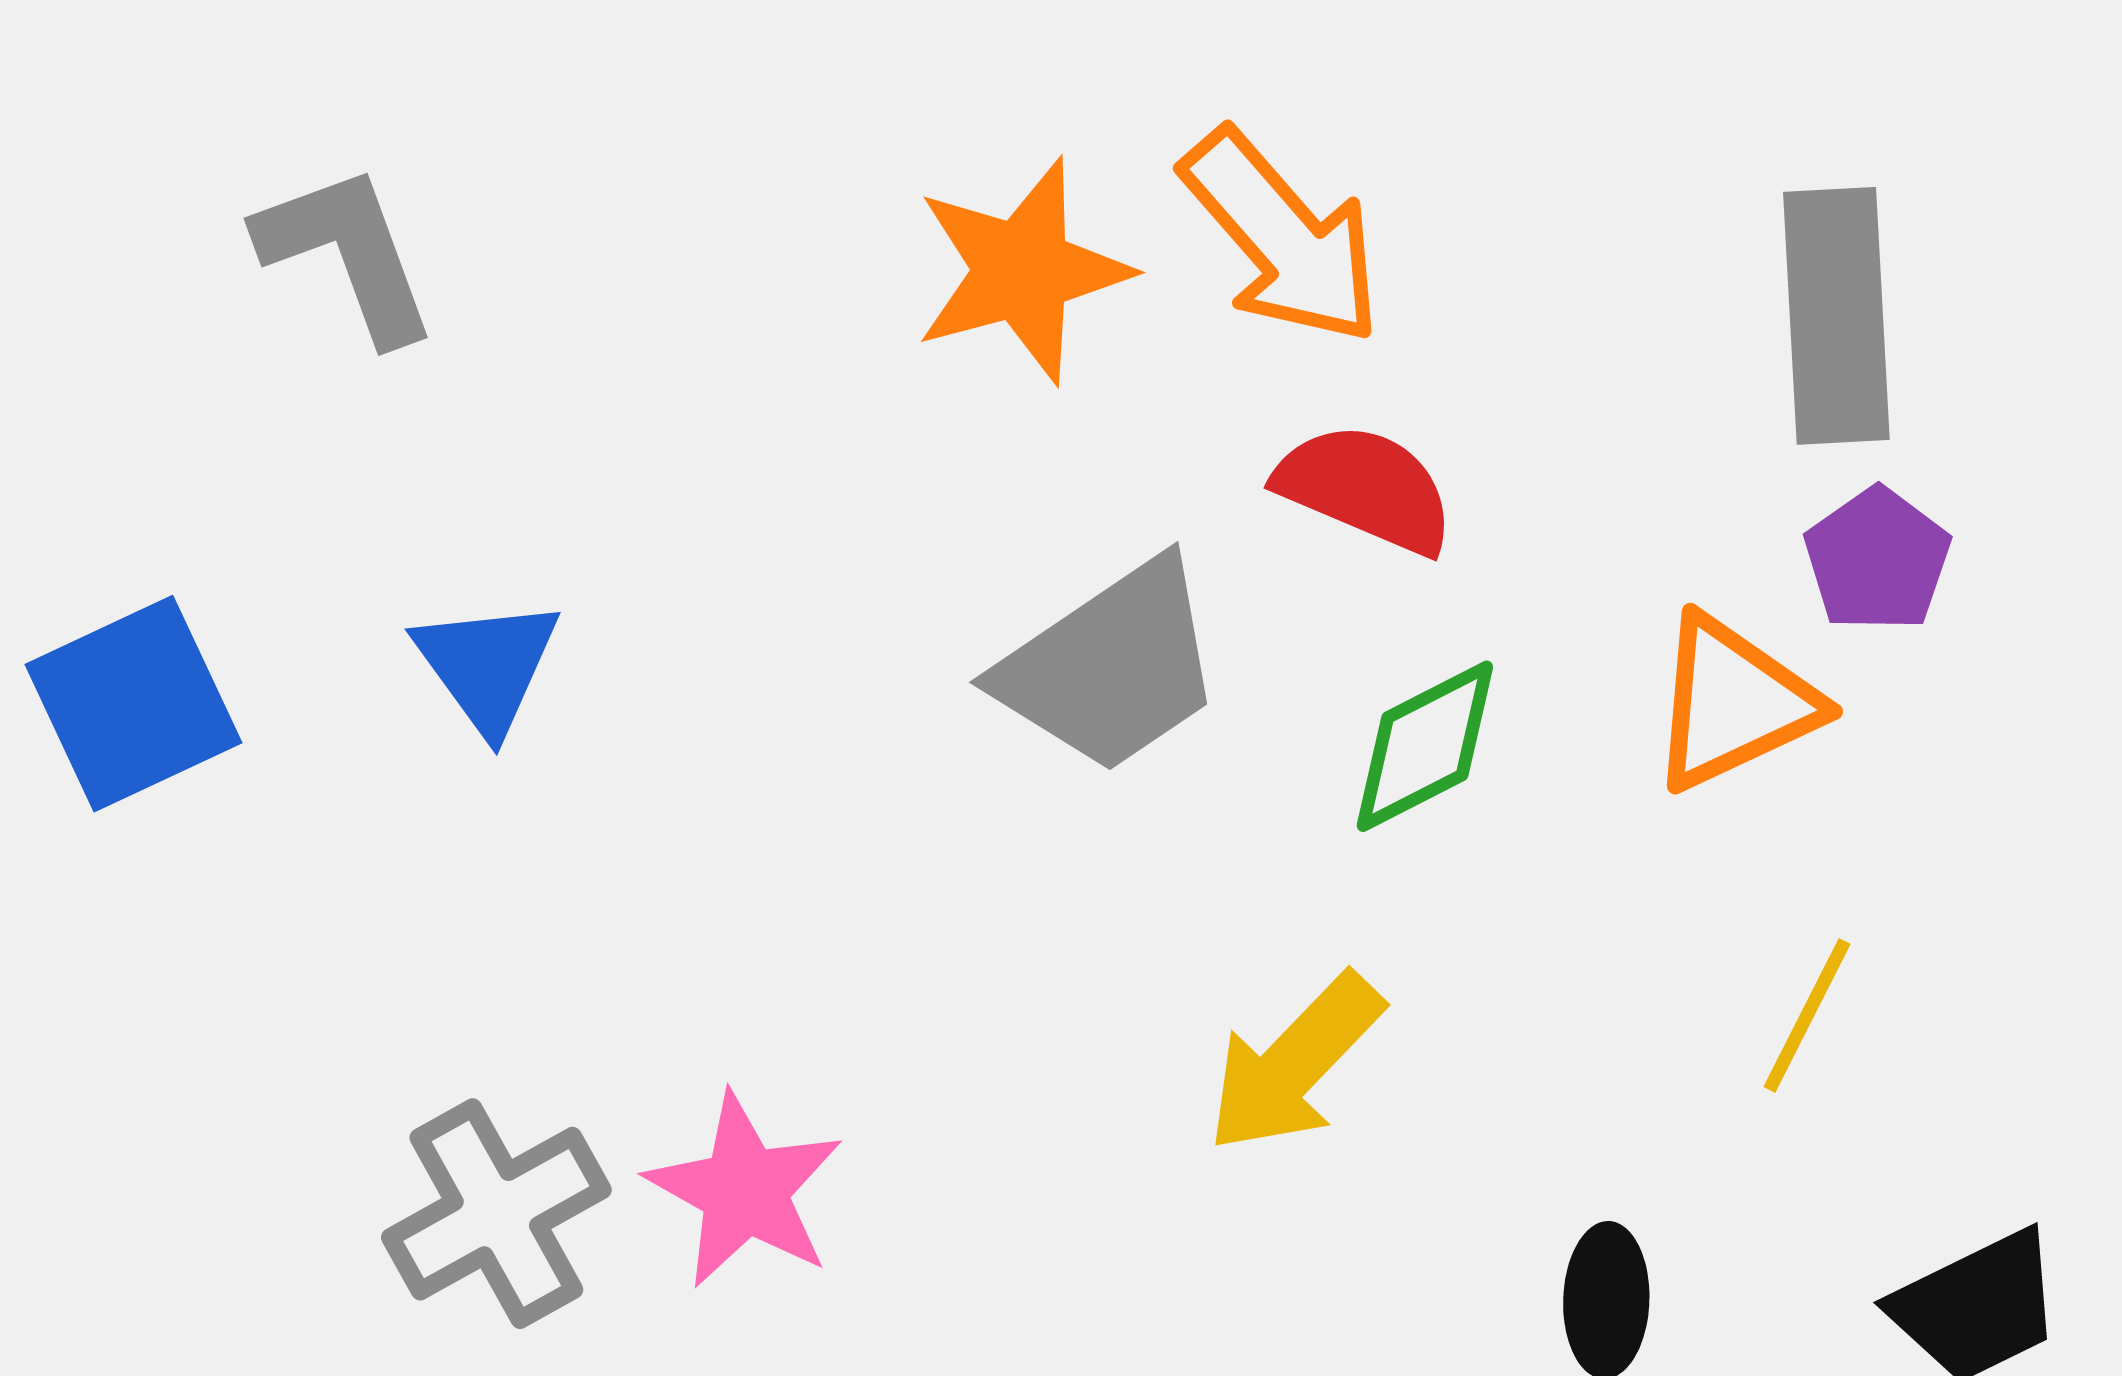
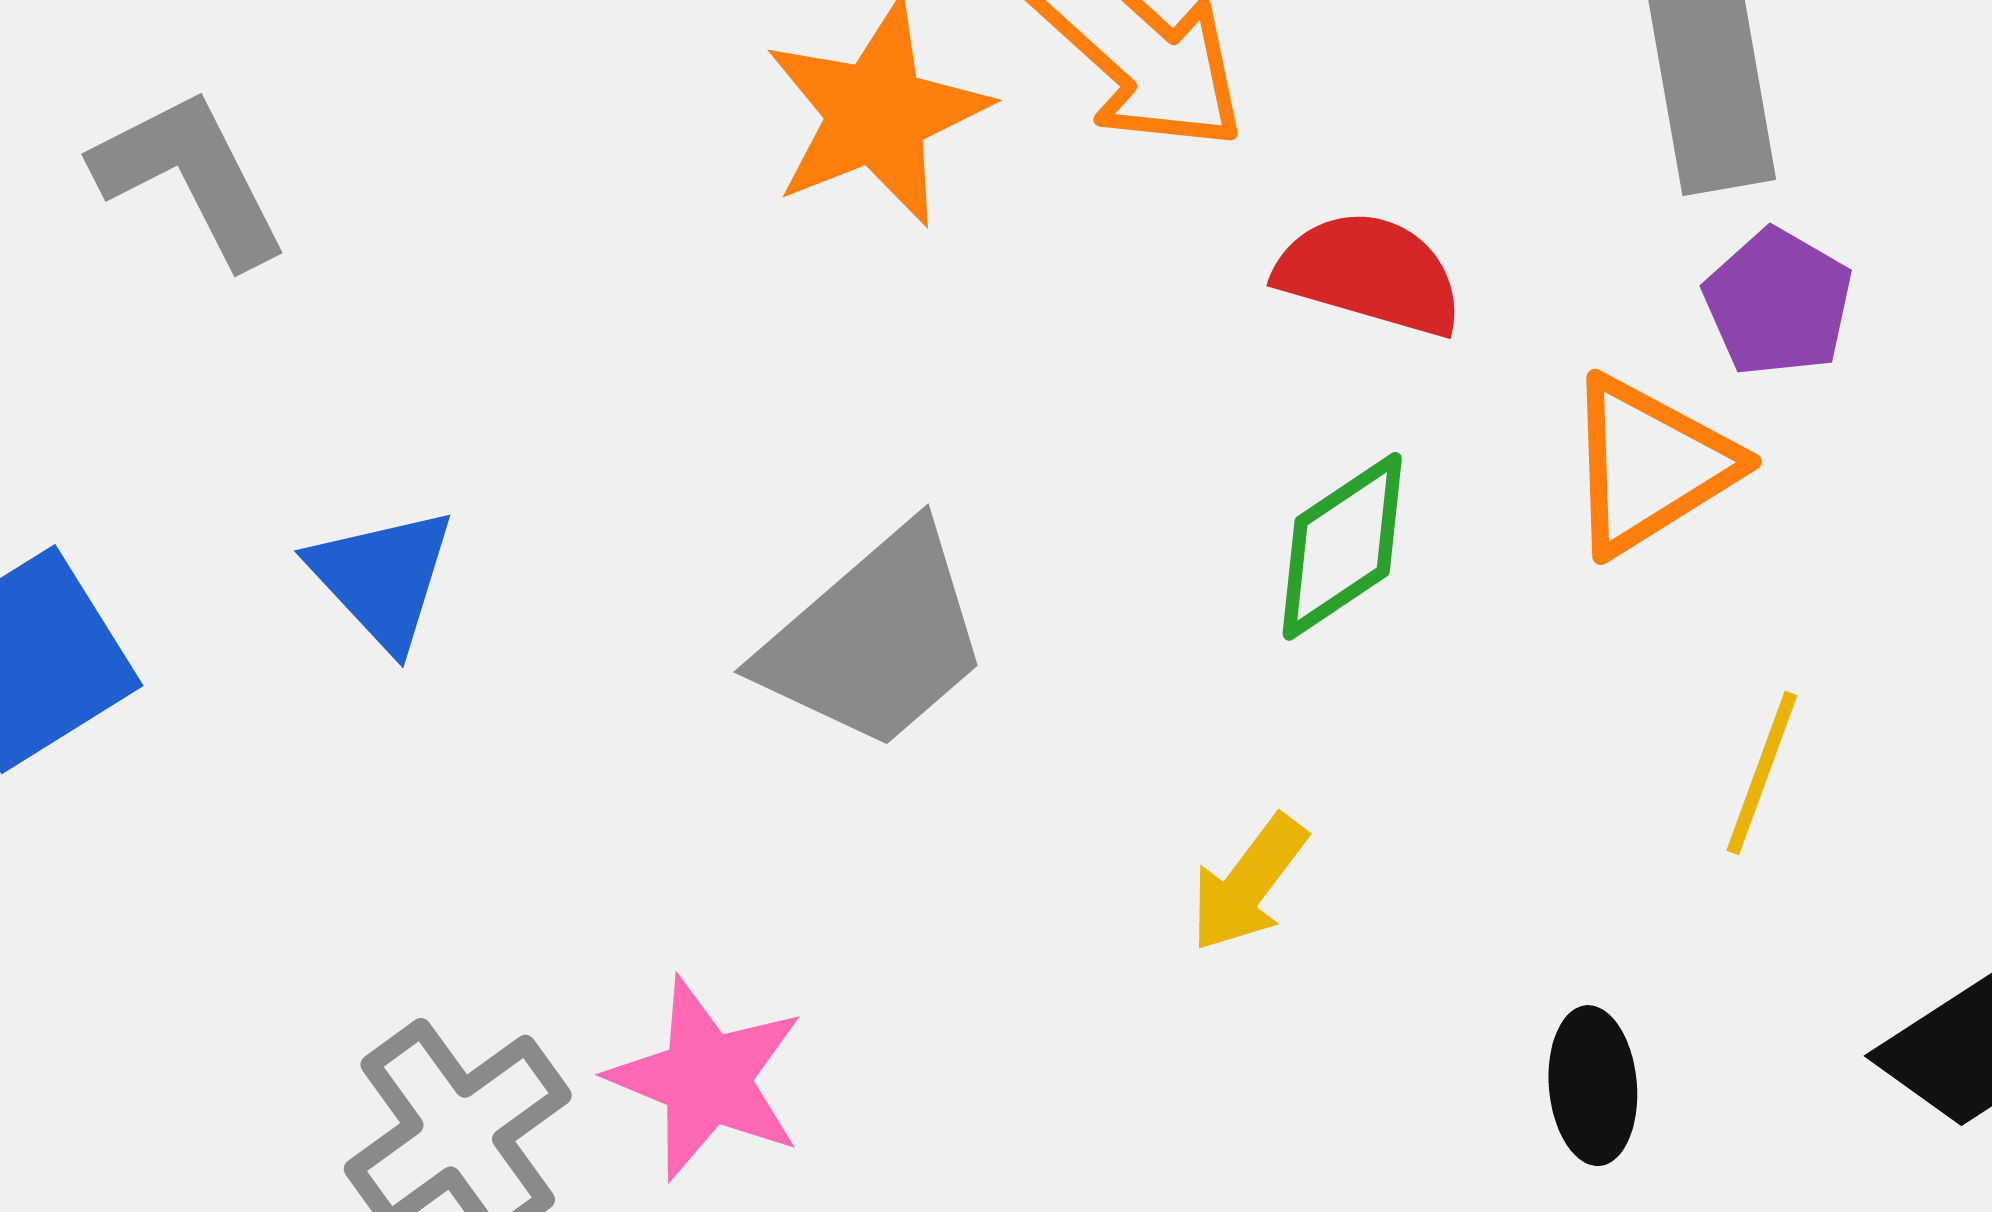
red semicircle: (1365, 488) -> (1370, 274), moved
gray trapezoid: (1111, 667) -> (875, 639), moved
yellow arrow: (1294, 1063) -> (1248, 883), size x0.7

